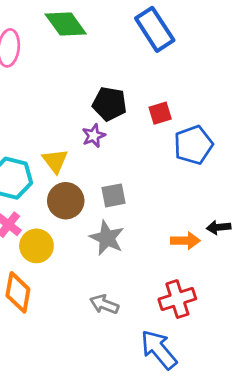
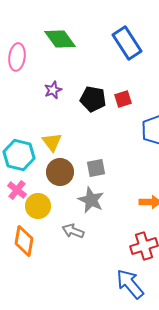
red square: (160, 113) -> (123, 99), moved
purple star: (94, 136) -> (53, 90), moved
gray arrow: (104, 304) -> (73, 231), moved

